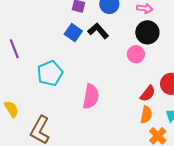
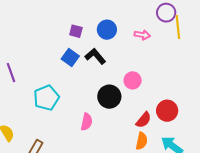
black circle: (147, 32) -> (109, 97), moved
pink semicircle: (91, 96) -> (87, 122), size x0.7

